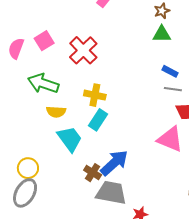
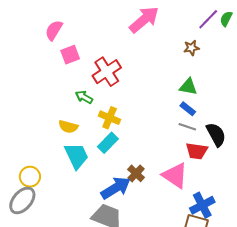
green triangle: (162, 34) -> (188, 87), moved
pink semicircle: (16, 48) -> (54, 30), moved
green arrow: (43, 83) -> (84, 97), moved, size x0.6
brown cross: (93, 173) -> (136, 173), moved

